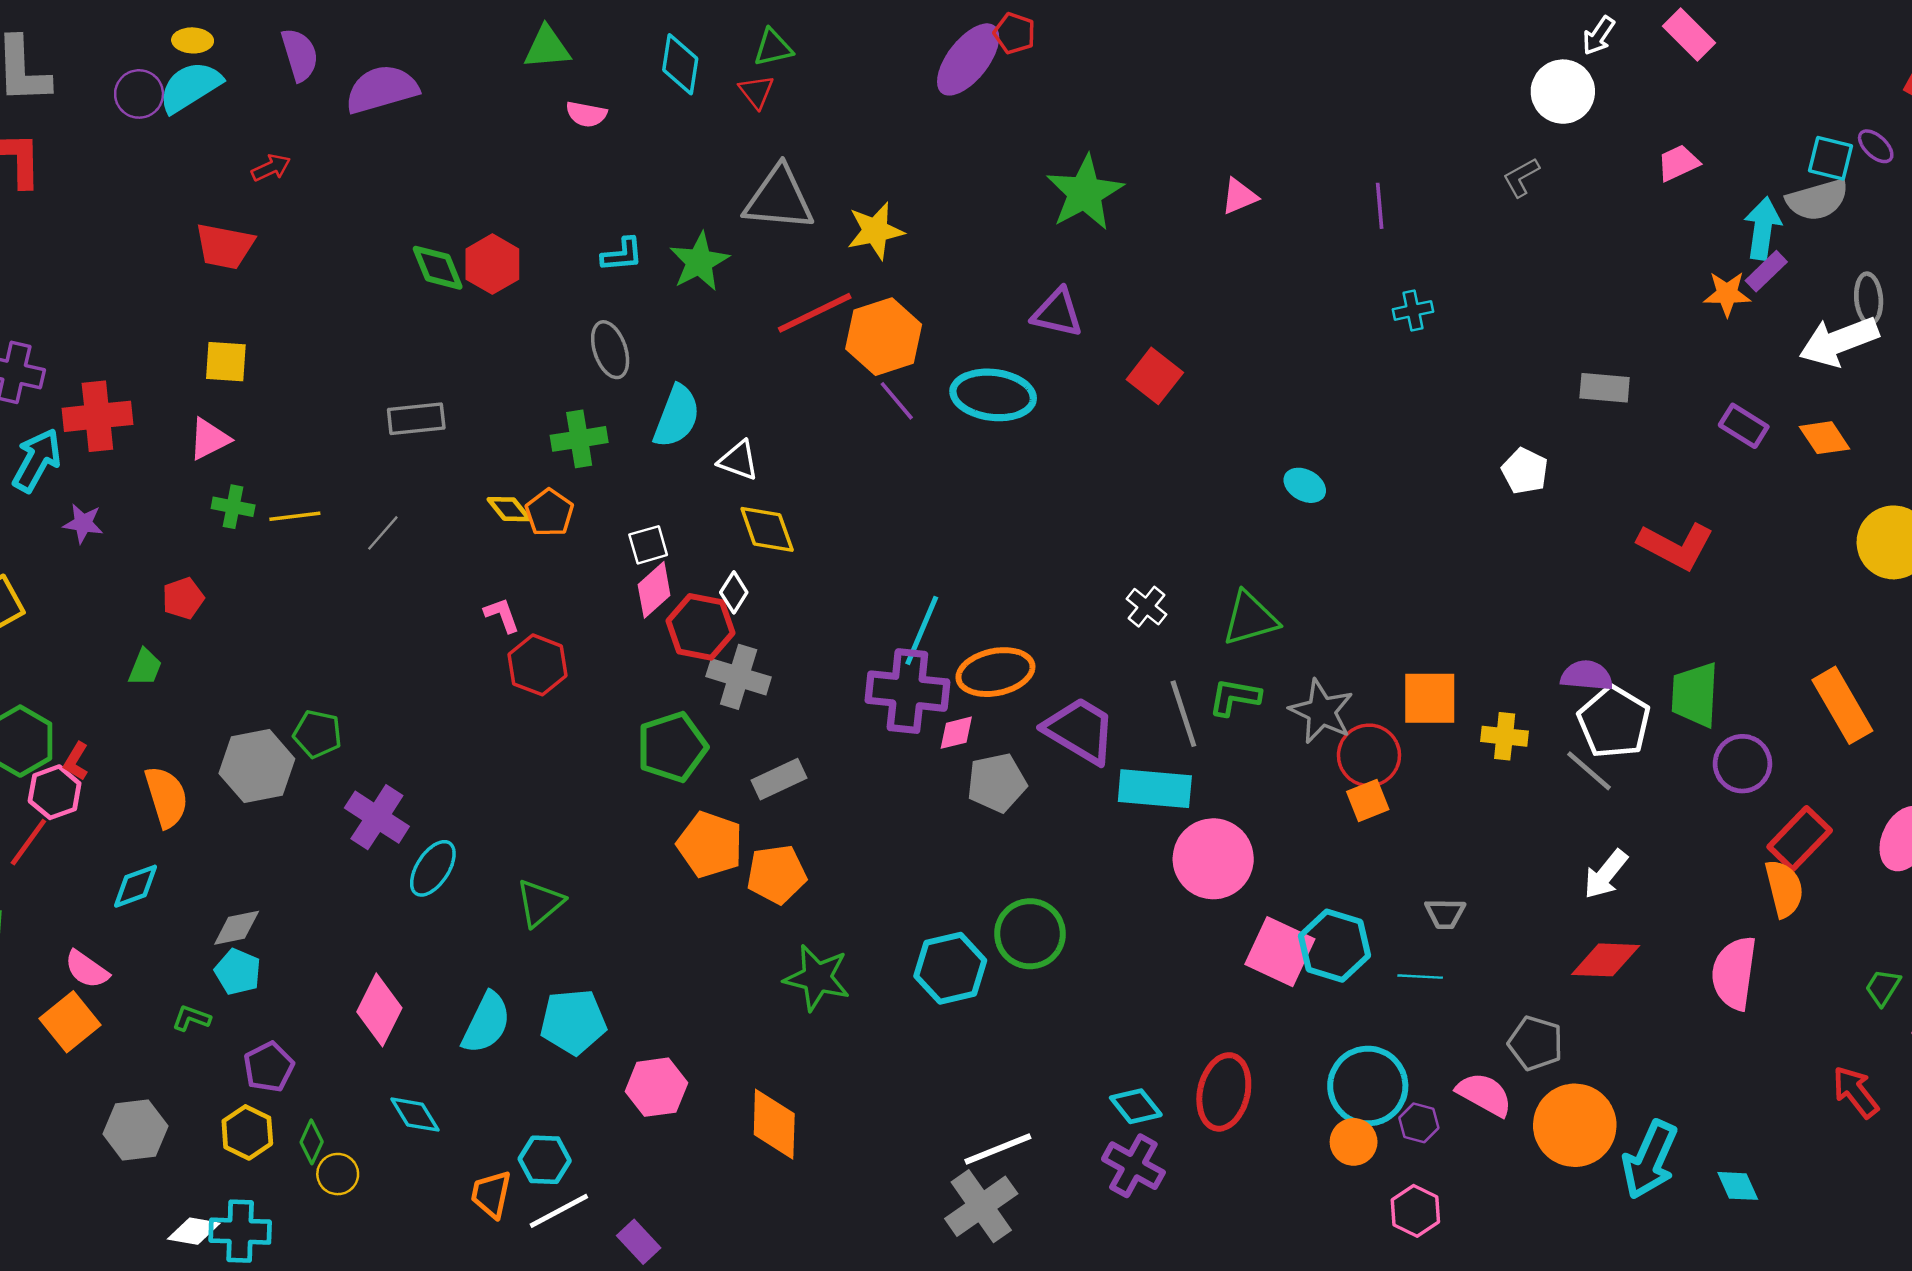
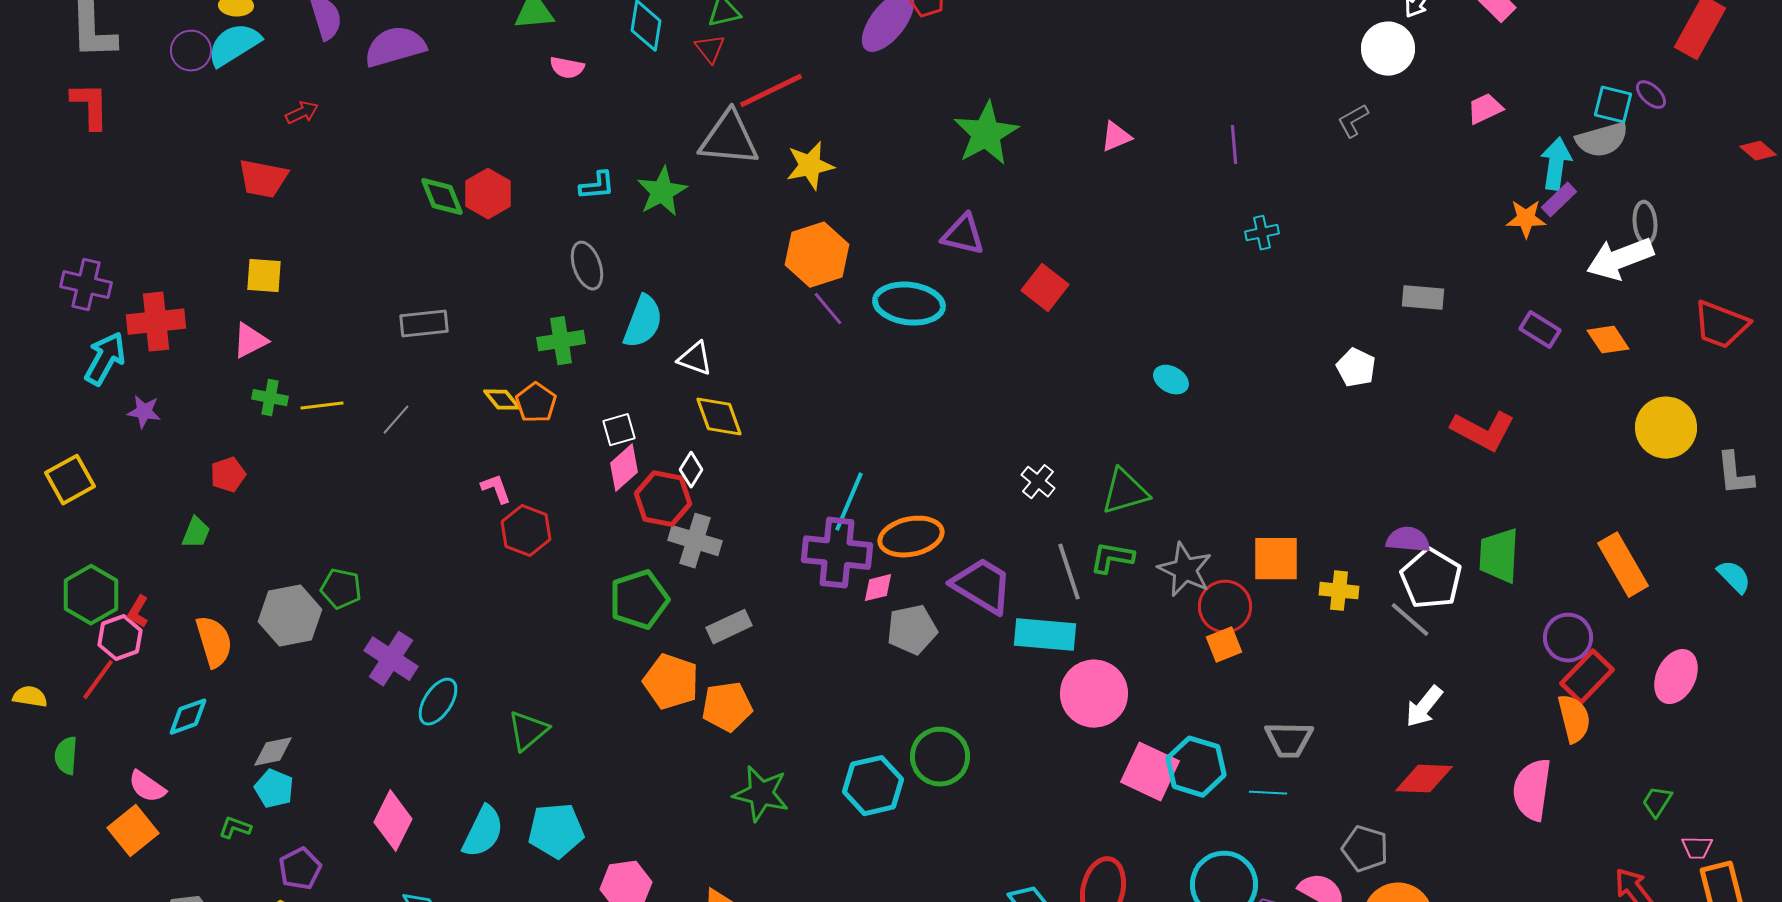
red line: (815, 313) -> (771, 91), moved
purple circle: (1742, 764) -> (1568, 638), moved
gray trapezoid: (1445, 914) -> (1289, 740), size x1.4

